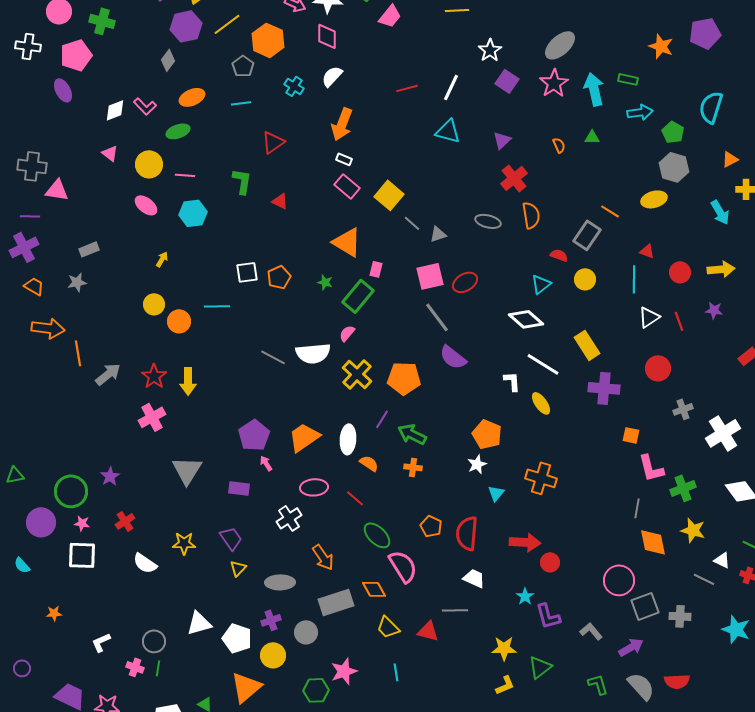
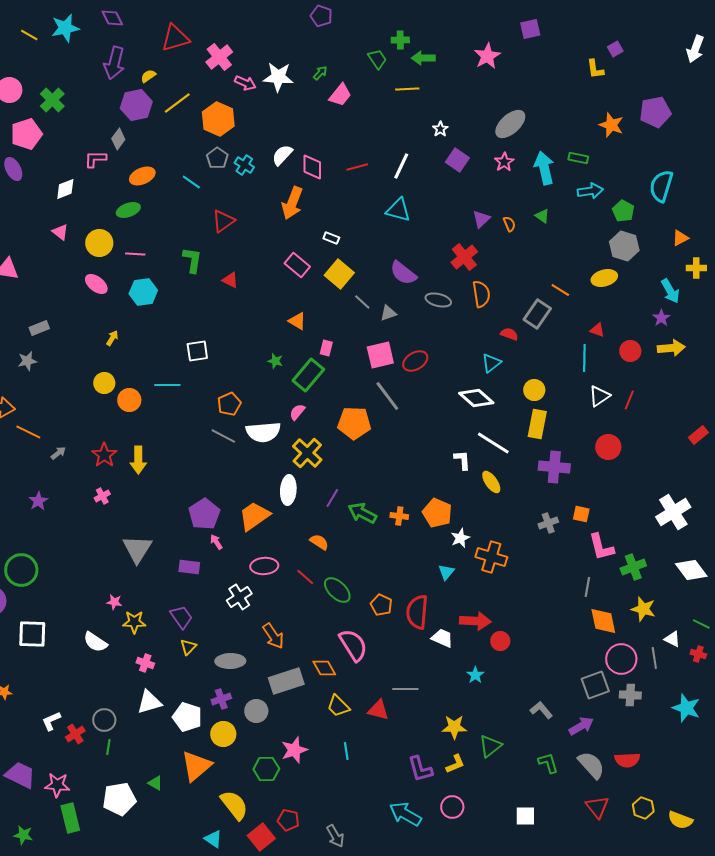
green cross: (102, 21) -> (52, 100), turned 30
pink diamond: (327, 36) -> (312, 167), moved
white star: (490, 50) -> (440, 129), size x0.7
gray pentagon: (243, 66) -> (217, 158), moved
pink star: (554, 83) -> (504, 162), size x0.7
cyan line: (241, 103) -> (191, 182), turned 42
pink L-shape: (145, 106) -> (95, 159), moved, turned 135
green triangle: (592, 137) -> (542, 216), turned 35
purple triangle: (502, 140) -> (481, 219), moved
white rectangle: (344, 159) -> (331, 238), moved
orange triangle: (347, 242) -> (297, 321), size x0.6
orange pentagon: (279, 277) -> (229, 404), moved
yellow circle: (585, 279) -> (534, 390), moved
purple star: (714, 310) -> (661, 318), moved, turned 30
red line: (679, 321) -> (629, 400), turned 42
yellow rectangle: (587, 345) -> (537, 424), turned 44
orange line: (78, 353) -> (28, 432), turned -55
purple semicircle: (453, 357) -> (403, 273), moved
gray arrow: (108, 374) -> (58, 453), size x0.6
orange pentagon: (404, 378) -> (354, 423), moved
gray cross: (683, 409) -> (548, 523), moved
pink cross: (152, 417) -> (102, 496), size x0.6
white ellipse: (348, 439) -> (288, 490), moved
white star: (477, 464) -> (460, 538), moved
orange cross: (413, 467) -> (399, 516), moved
purple star: (110, 476) -> (38, 501), moved
red cross: (125, 521) -> (75, 734), moved
pink star: (82, 523) -> (114, 602), moved
green ellipse: (377, 535) -> (337, 590), moved
white trapezoid: (474, 578) -> (442, 638), moved
gray line: (704, 579) -> (654, 658), turned 55
pink circle: (619, 580) -> (621, 659), moved
purple L-shape: (548, 616) -> (420, 769), moved
pink cross: (135, 667) -> (145, 663), moved

